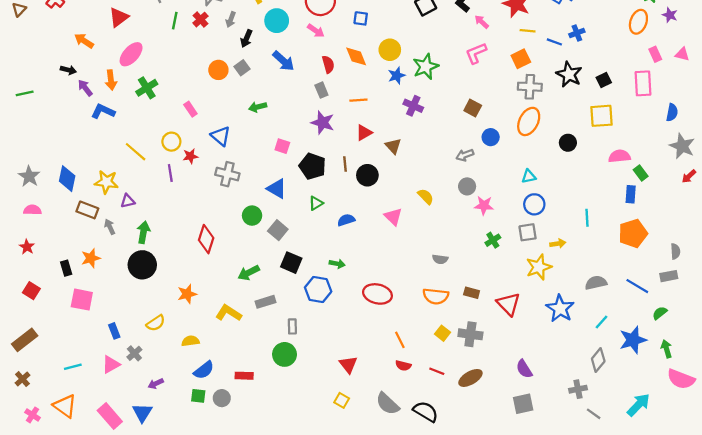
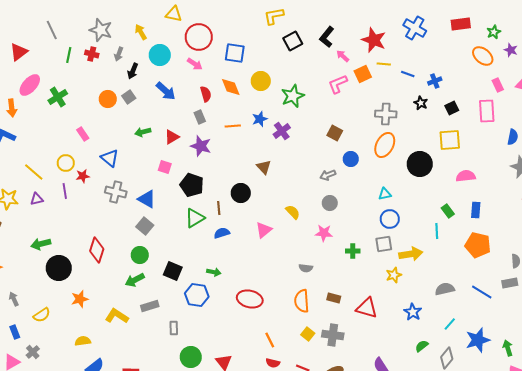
blue square: (361, 18) -> (235, 53), size x1.5
red cross: (201, 20) -> (92, 54), turned -32
orange ellipse: (638, 22) -> (483, 56), turned -70
blue cross: (577, 33) -> (435, 81), moved
orange square: (521, 59) -> (363, 74), moved
black star: (569, 74) -> (421, 103), size x0.6
blue star: (397, 76) -> (260, 119), moved
green cross: (147, 88) -> (58, 97), moved
purple cross: (413, 106) -> (282, 131), turned 30
red triangle: (364, 133) -> (172, 137), moved
black circle: (568, 143) -> (420, 164), size x1.6
brown line: (345, 164) -> (219, 208), moved
green rectangle: (641, 173) -> (448, 211), moved
blue triangle: (277, 189) -> (147, 199), moved
purple triangle: (128, 201) -> (37, 199), moved
green triangle: (316, 203) -> (195, 218), size x1.5
pink star: (484, 205) -> (324, 233), moved
green circle: (252, 216) -> (140, 255), moved
pink triangle: (393, 217) -> (264, 230), turned 36
gray arrow: (110, 227) -> (14, 299), moved
gray square: (278, 230) -> (145, 226), moved
green arrow: (143, 232) -> (41, 244), turned -114
orange pentagon: (633, 233) -> (478, 245), turned 30
green cross: (493, 240) -> (353, 251), turned 32
yellow arrow: (558, 244) -> (411, 254), size x1.6
black circle: (142, 265) -> (59, 268), moved
yellow star: (539, 267) -> (394, 275), size x0.7
orange semicircle: (436, 296) -> (302, 301), turned 80
red triangle: (509, 304) -> (367, 308), turned -30
blue star: (560, 309) -> (413, 312), size x0.7
green semicircle: (660, 313) -> (422, 346), moved
yellow semicircle: (156, 323) -> (42, 315), moved
green circle: (285, 354) -> (191, 357), moved

